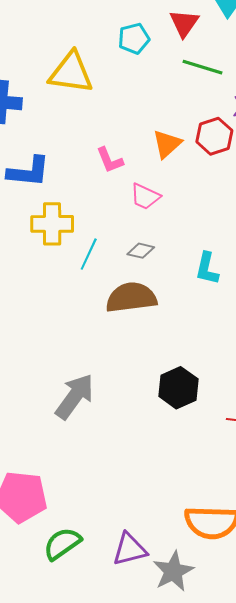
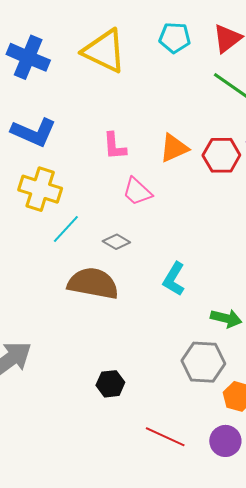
black hexagon: (178, 388) -> (110, 384), size x0.7

